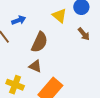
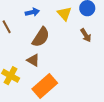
blue arrow: (19, 20) -> (32, 12), moved

